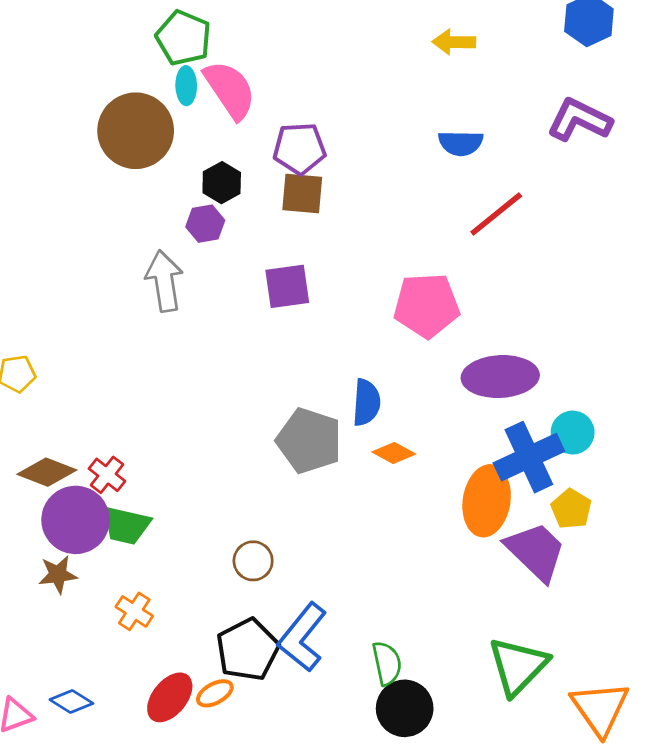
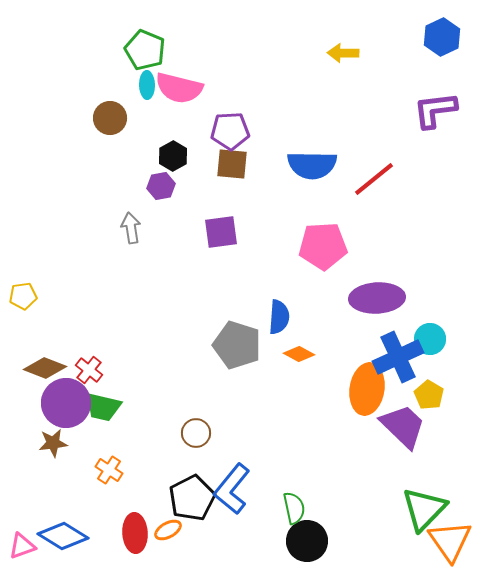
pink semicircle: (230, 90) -> (179, 88), turned 138
purple L-shape: (579, 120) -> (435, 110), turned -33
brown circle: (136, 131) -> (110, 118), size x0.6
blue semicircle: (461, 143) -> (312, 165), moved, size x1.5
gray arrow: (164, 281) -> (131, 228), size x0.7
green triangle: (518, 666) -> (424, 509), moved
red ellipse: (170, 697) -> (135, 533), turned -42
blue diamond: (71, 702) -> (63, 536), size x1.6

